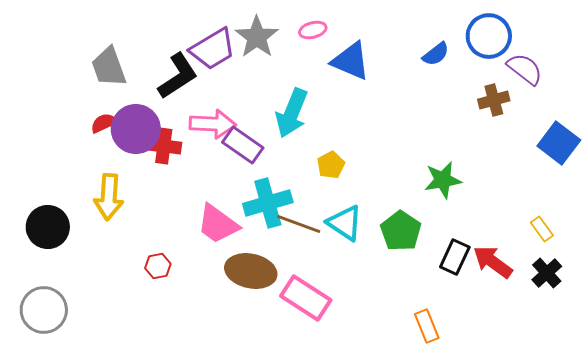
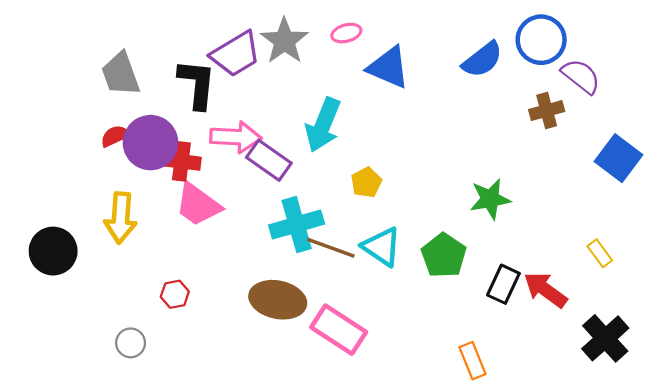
blue semicircle: (436, 54) -> (482, 60), size x1.4
black L-shape: (178, 76) -> (197, 84), turned -51
pink trapezoid: (218, 224) -> (198, 205), moved
black cross: (547, 273) -> (605, 338), moved, size x1.4
gray circle: (44, 310) -> (131, 343), moved, size x0.6

